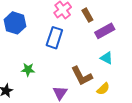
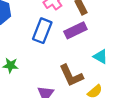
purple rectangle: (105, 31) -> (75, 30), moved

